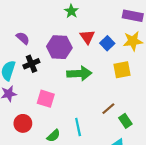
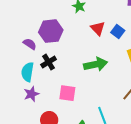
purple semicircle: (23, 38) -> (30, 44), moved
purple hexagon: (59, 47) -> (51, 31), moved

